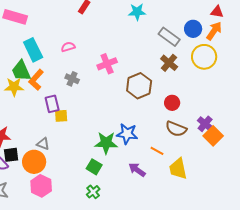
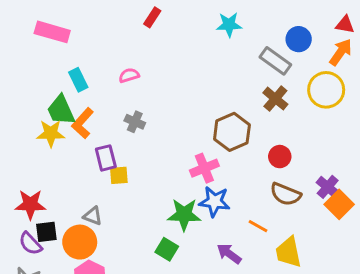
blue circle: (193, 29) -> (299, 39), moved
cyan rectangle: (33, 50) -> (78, 80), size x0.7
pink cross: (107, 64) -> (204, 168), moved

